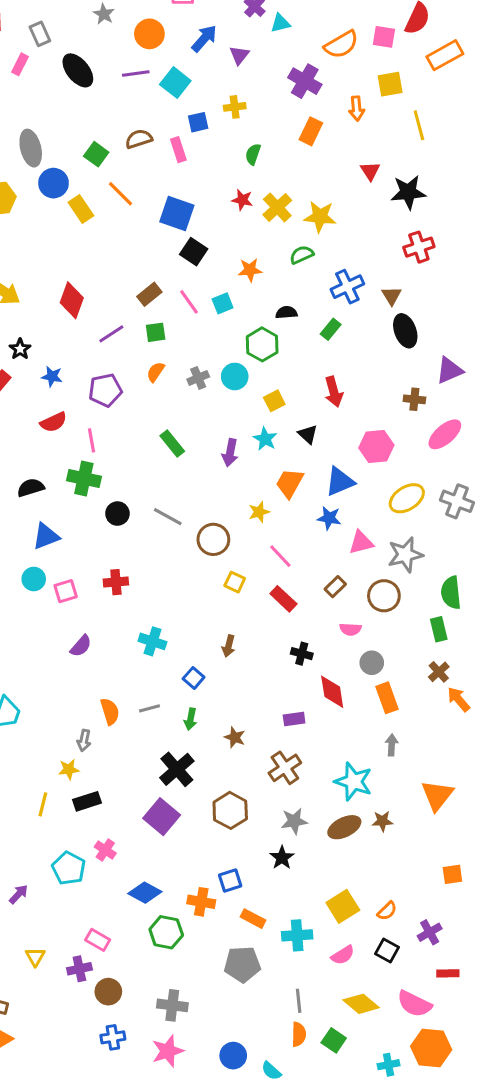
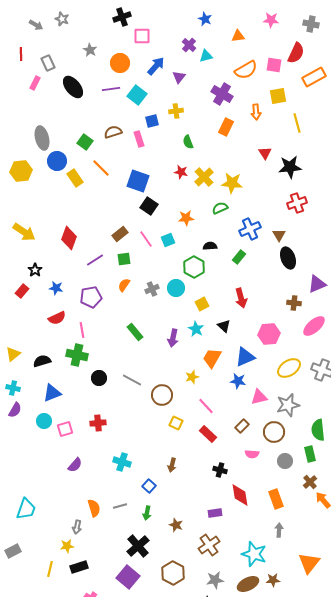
green semicircle: (253, 154) -> (188, 142), turned -40
gray circle: (372, 663) -> (285, 461), moved

